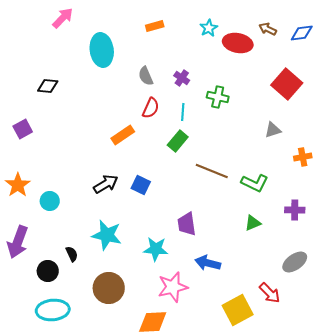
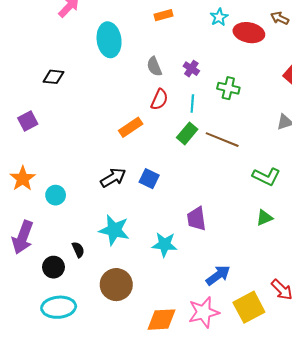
brown line: (212, 171) -> (222, 140), moved
blue arrow: (208, 263) -> (218, 275), moved, turned 130
pink star: (173, 287) -> (204, 312), moved

